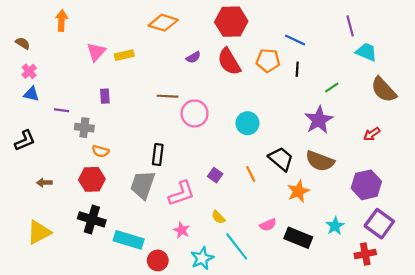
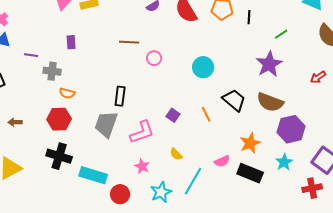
pink circle: (195, 113) -> (154, 58), size x0.6
purple hexagon: (366, 185) -> (291, 129), moved
orange star: (298, 191) -> (250, 143), moved
cyan line: (237, 246) -> (193, 181), turned 68

